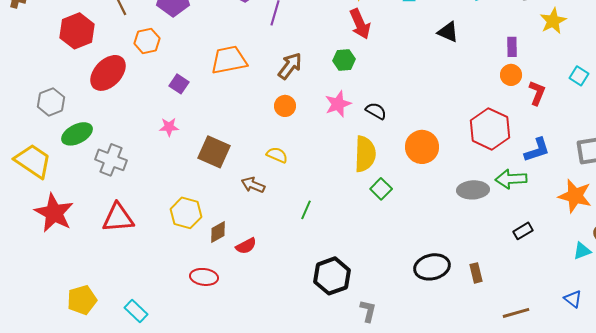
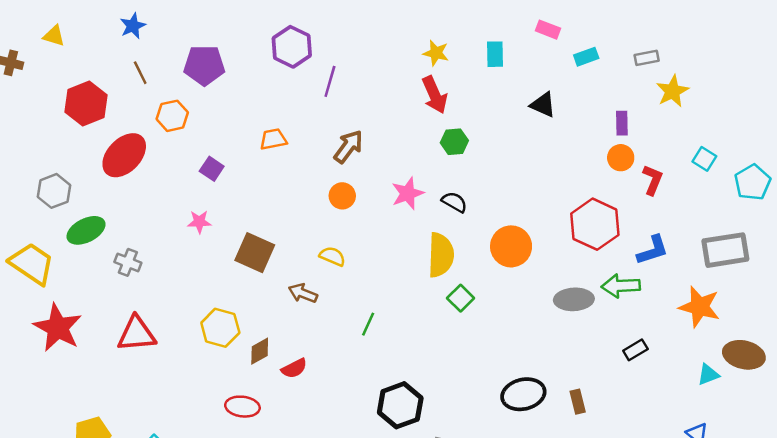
orange trapezoid: (229, 60) -> (273, 139), size x0.6
green hexagon: (344, 60) -> (454, 142), moved
gray cross: (111, 160) -> (128, 262), size x0.7

